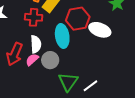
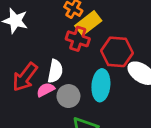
red cross: (34, 17) -> (78, 39), moved
cyan ellipse: (62, 36) -> (101, 85), moved

